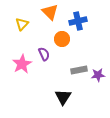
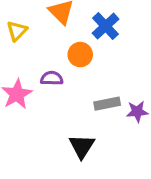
blue cross: (78, 21) -> (106, 26), turned -30
purple semicircle: (44, 54) -> (52, 78), turned -64

